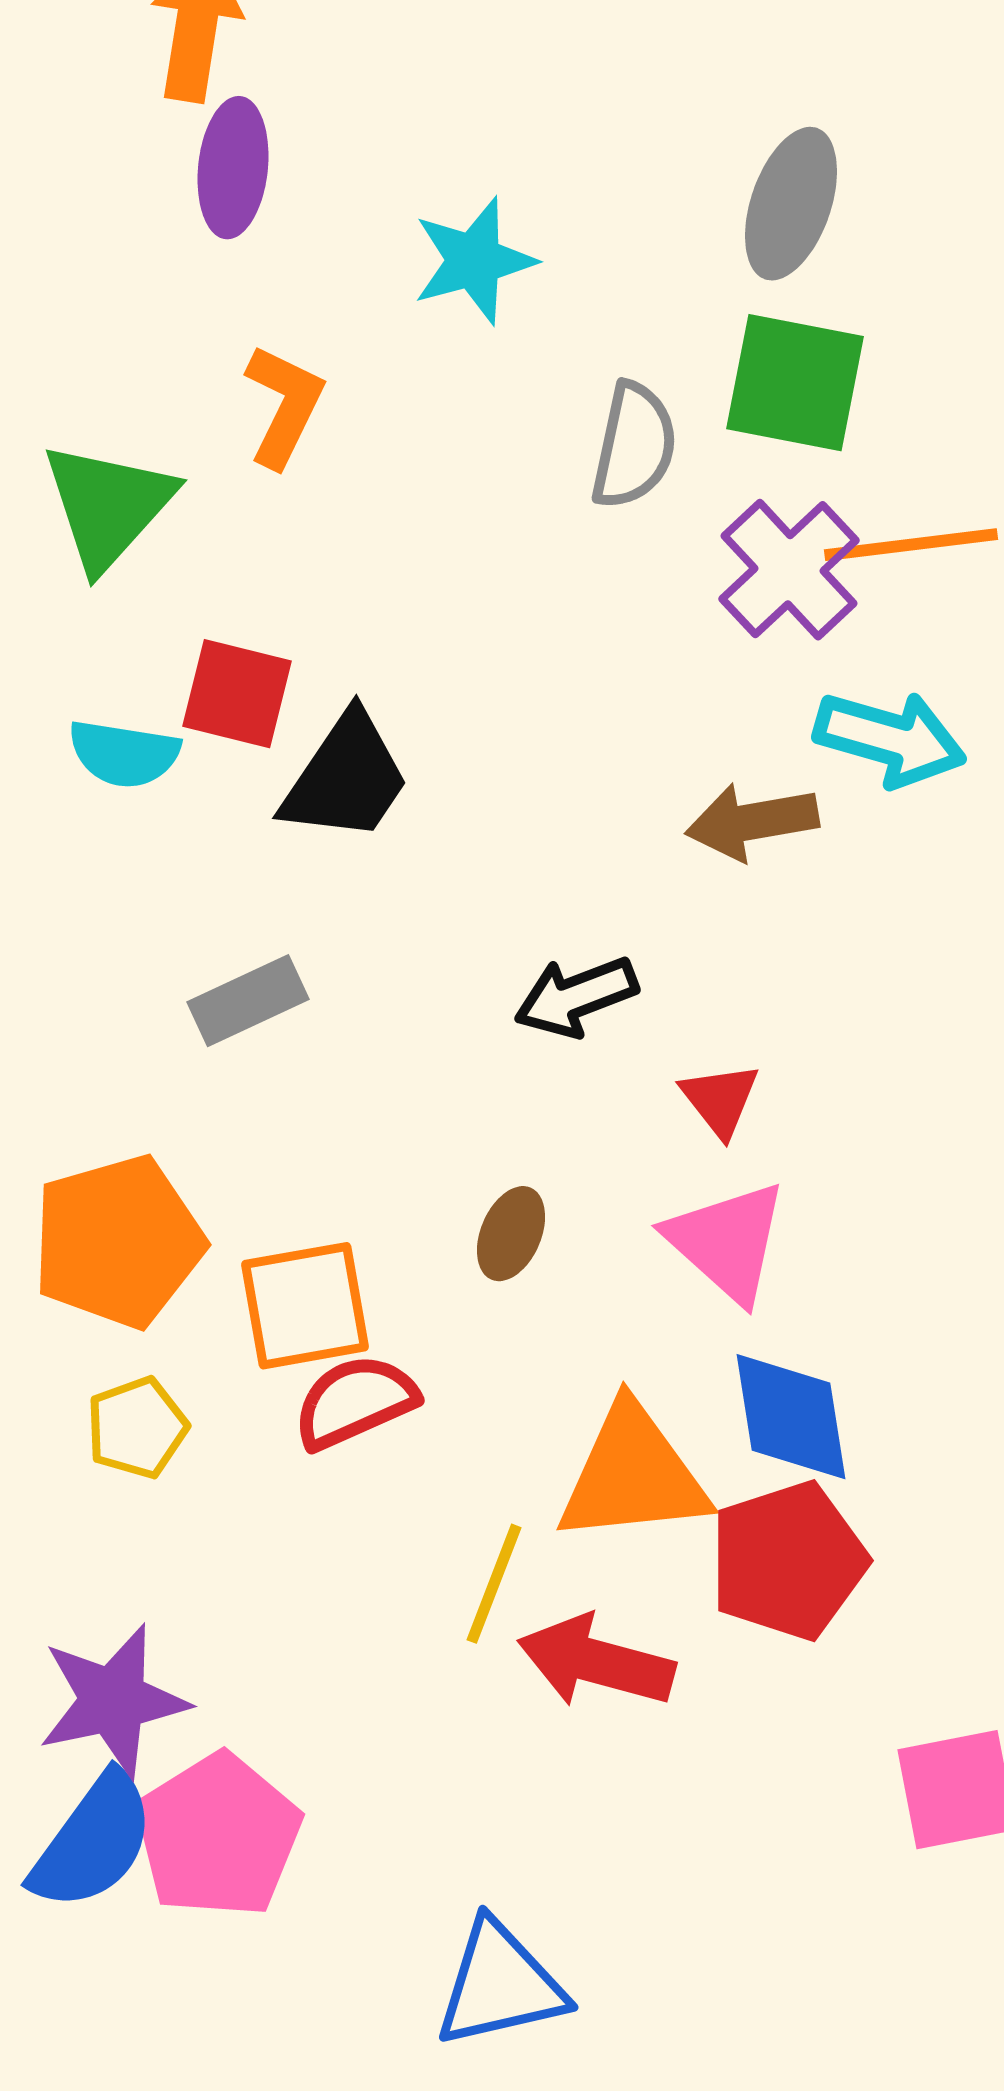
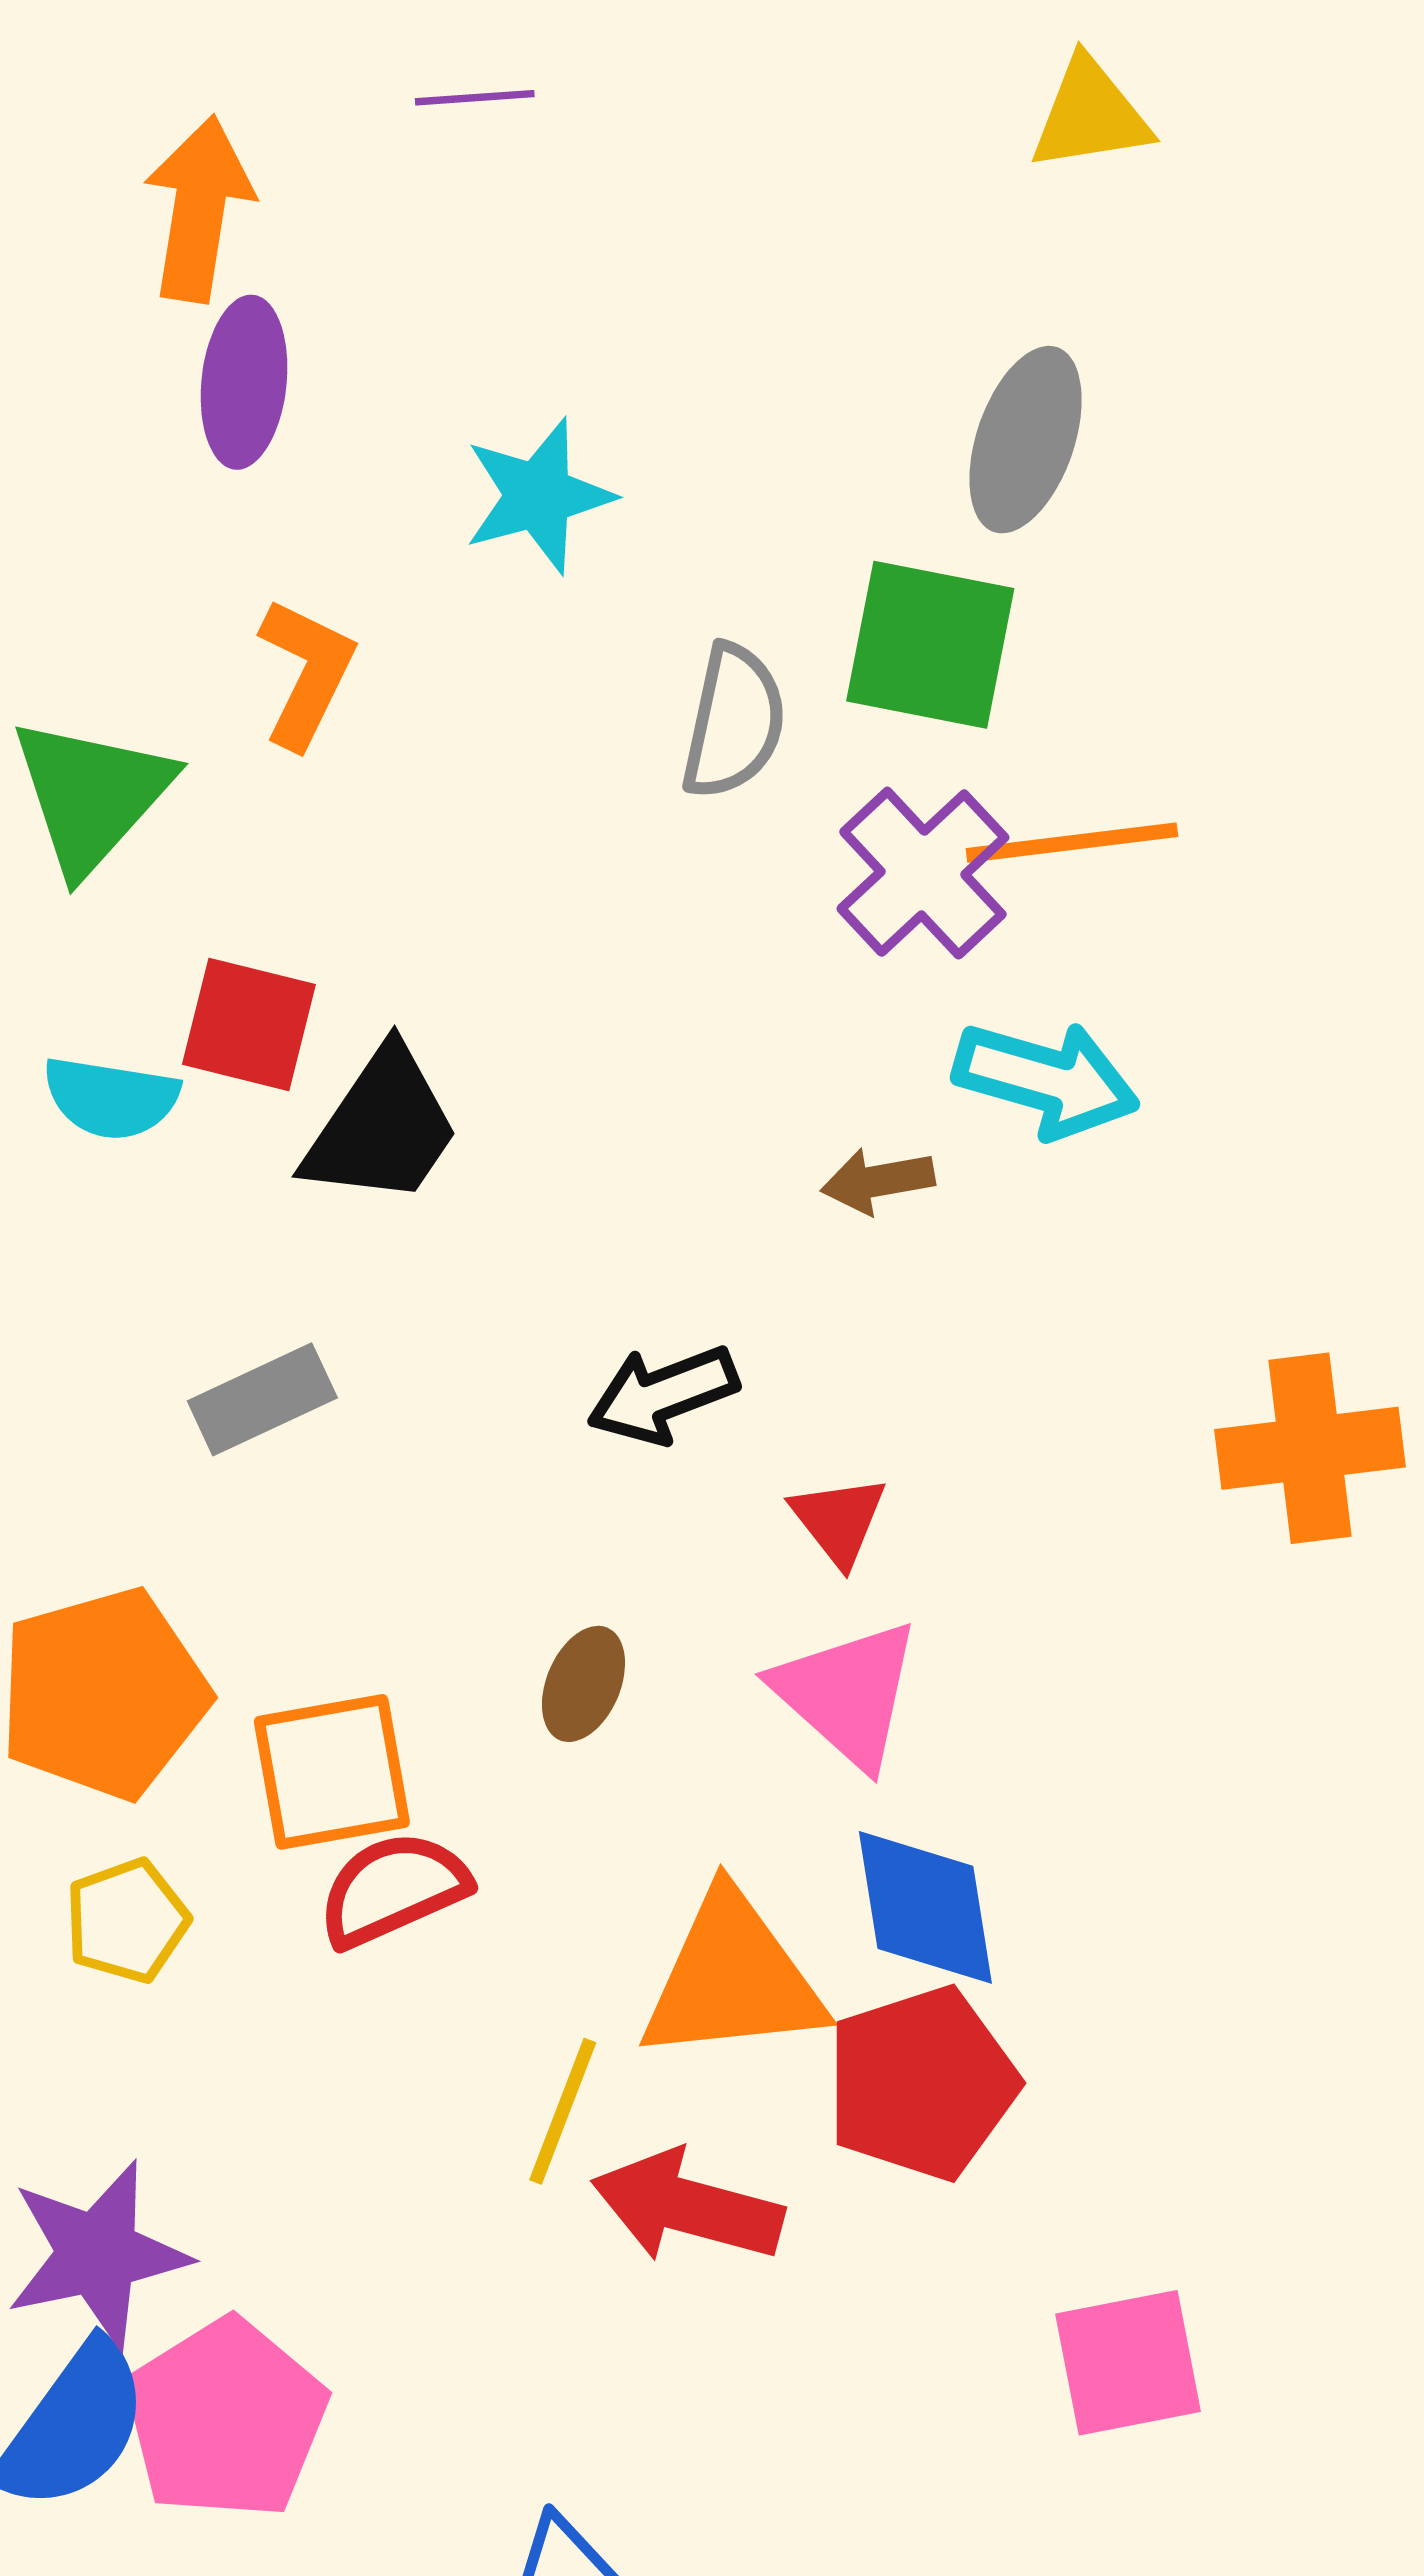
gray ellipse: (791, 204) -> (1026, 440), moved
brown arrow: (752, 822) -> (878, 1181), size x0.7

